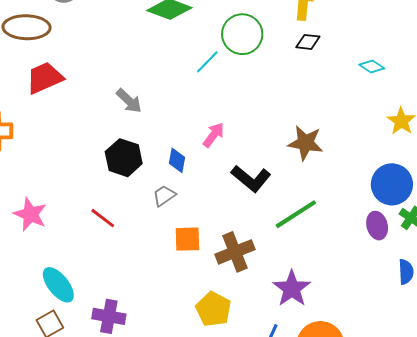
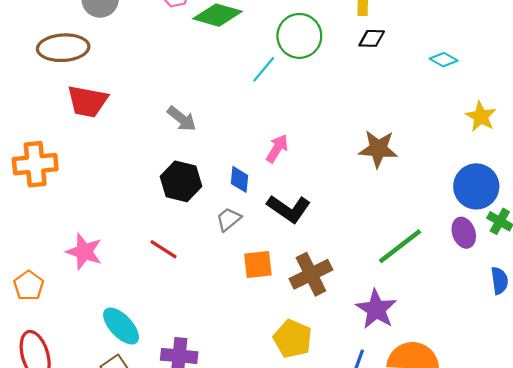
red trapezoid: (45, 78) -> (87, 101), turned -141
black L-shape: (251, 179) -> (289, 209), moved
green line: (296, 214) -> (400, 246), moved

